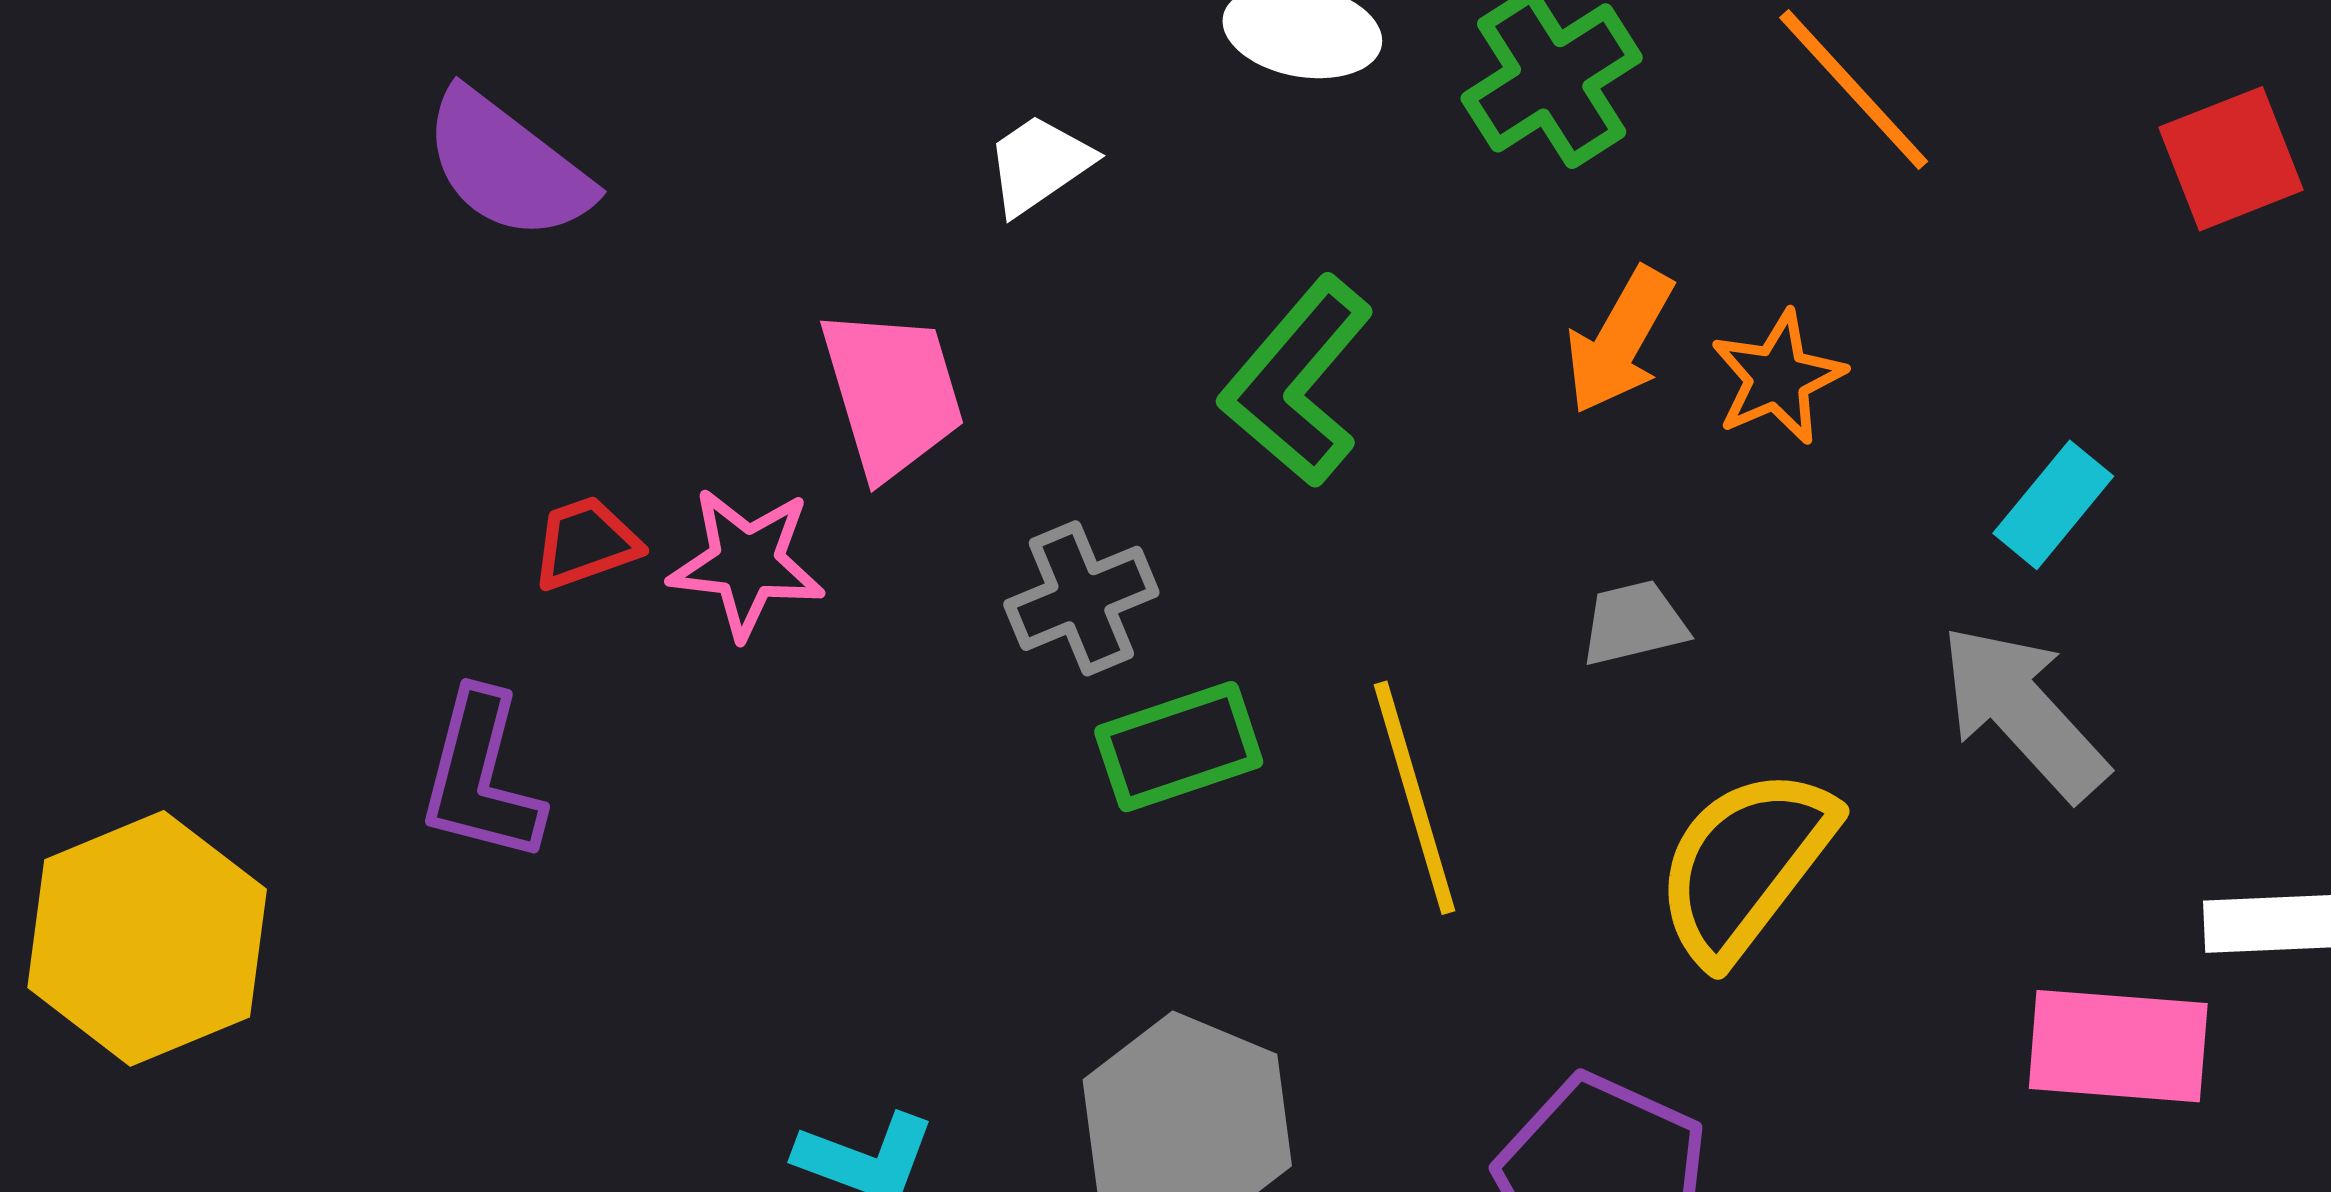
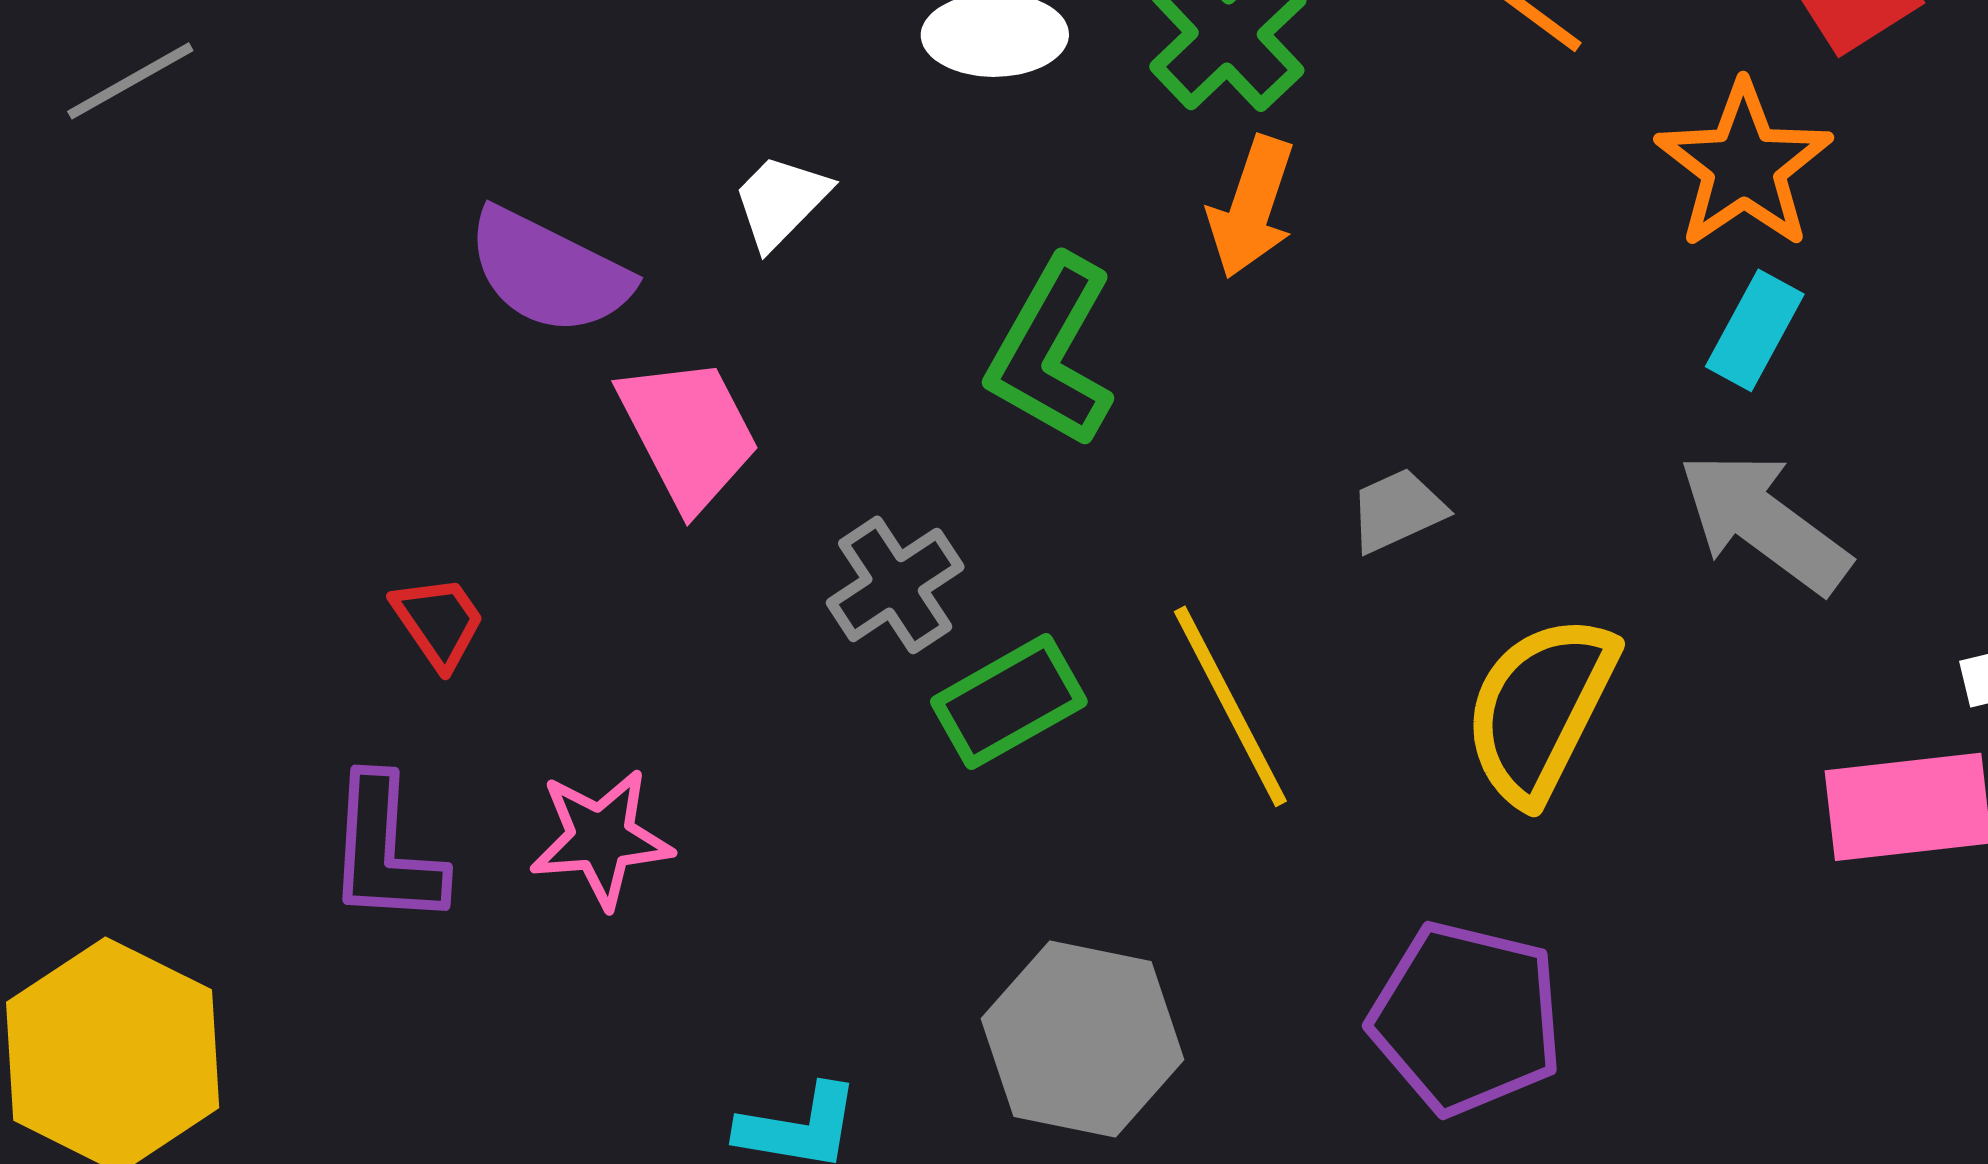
purple semicircle: (507, 166) -> (549, 272), moved
orange arrow: (1619, 340) -> (1252, 207), moved
orange star: (1778, 378) -> (1744, 166), moved, size x1.4
red trapezoid: (586, 543) -> (439, 622), turned 86
pink star: (747, 563) -> (601, 838), moved

